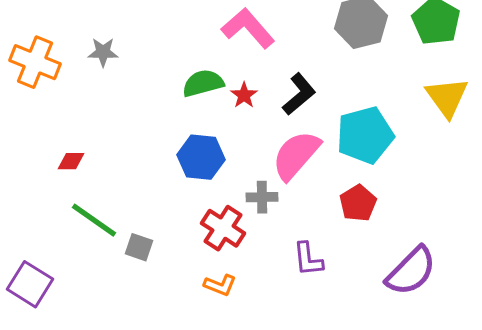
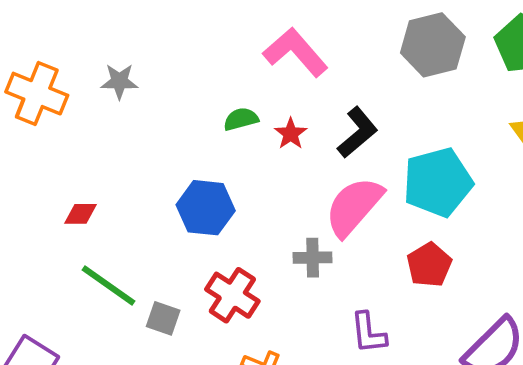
green semicircle: (203, 83) -> (241, 119), size x0.7
blue hexagon: (201, 157) -> (206, 208), moved
red cross: (223, 228) -> (232, 295), moved

